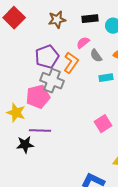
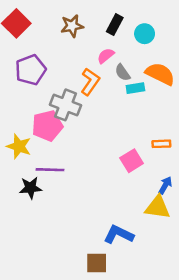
black rectangle: (90, 19) -> (115, 25), turned -56
purple pentagon: (47, 57) -> (31, 70), moved
cyan rectangle: (106, 78) -> (135, 88), moved

